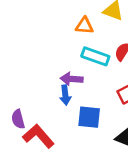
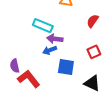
cyan rectangle: (95, 56) -> (43, 26), moved
blue arrow: (65, 95) -> (50, 50), turned 72

